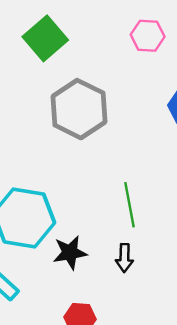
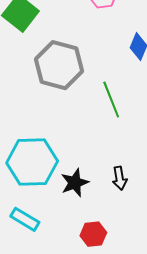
green line: (130, 205) -> (111, 99), moved

